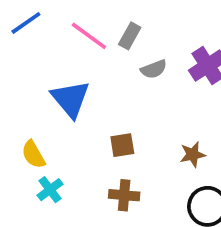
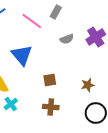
gray rectangle: (130, 36) -> (56, 12), moved

